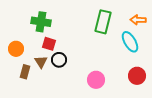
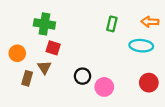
green rectangle: (103, 22) -> (112, 24), size x0.6
cyan ellipse: (130, 42) -> (141, 46), turned -55
black circle: (59, 60) -> (82, 76), moved

